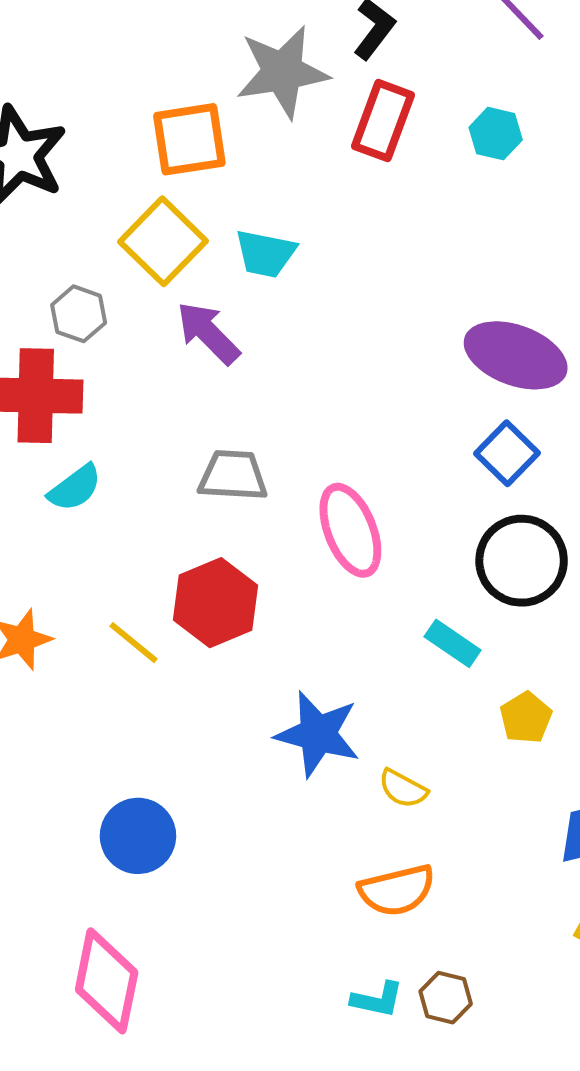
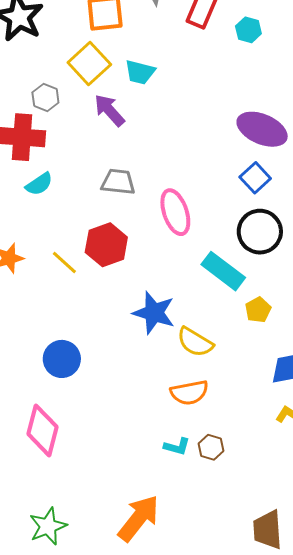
cyan hexagon: (496, 134) -> (248, 30), moved
cyan rectangle: (453, 643) -> (223, 271), size x1.6
yellow semicircle: (403, 789) -> (195, 342), size x1.5

